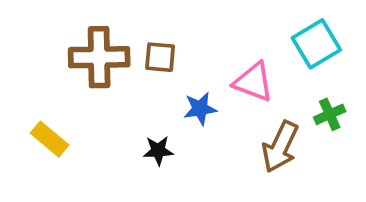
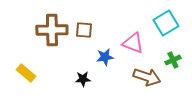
brown arrow: (280, 147) -> (147, 77), turned -96

